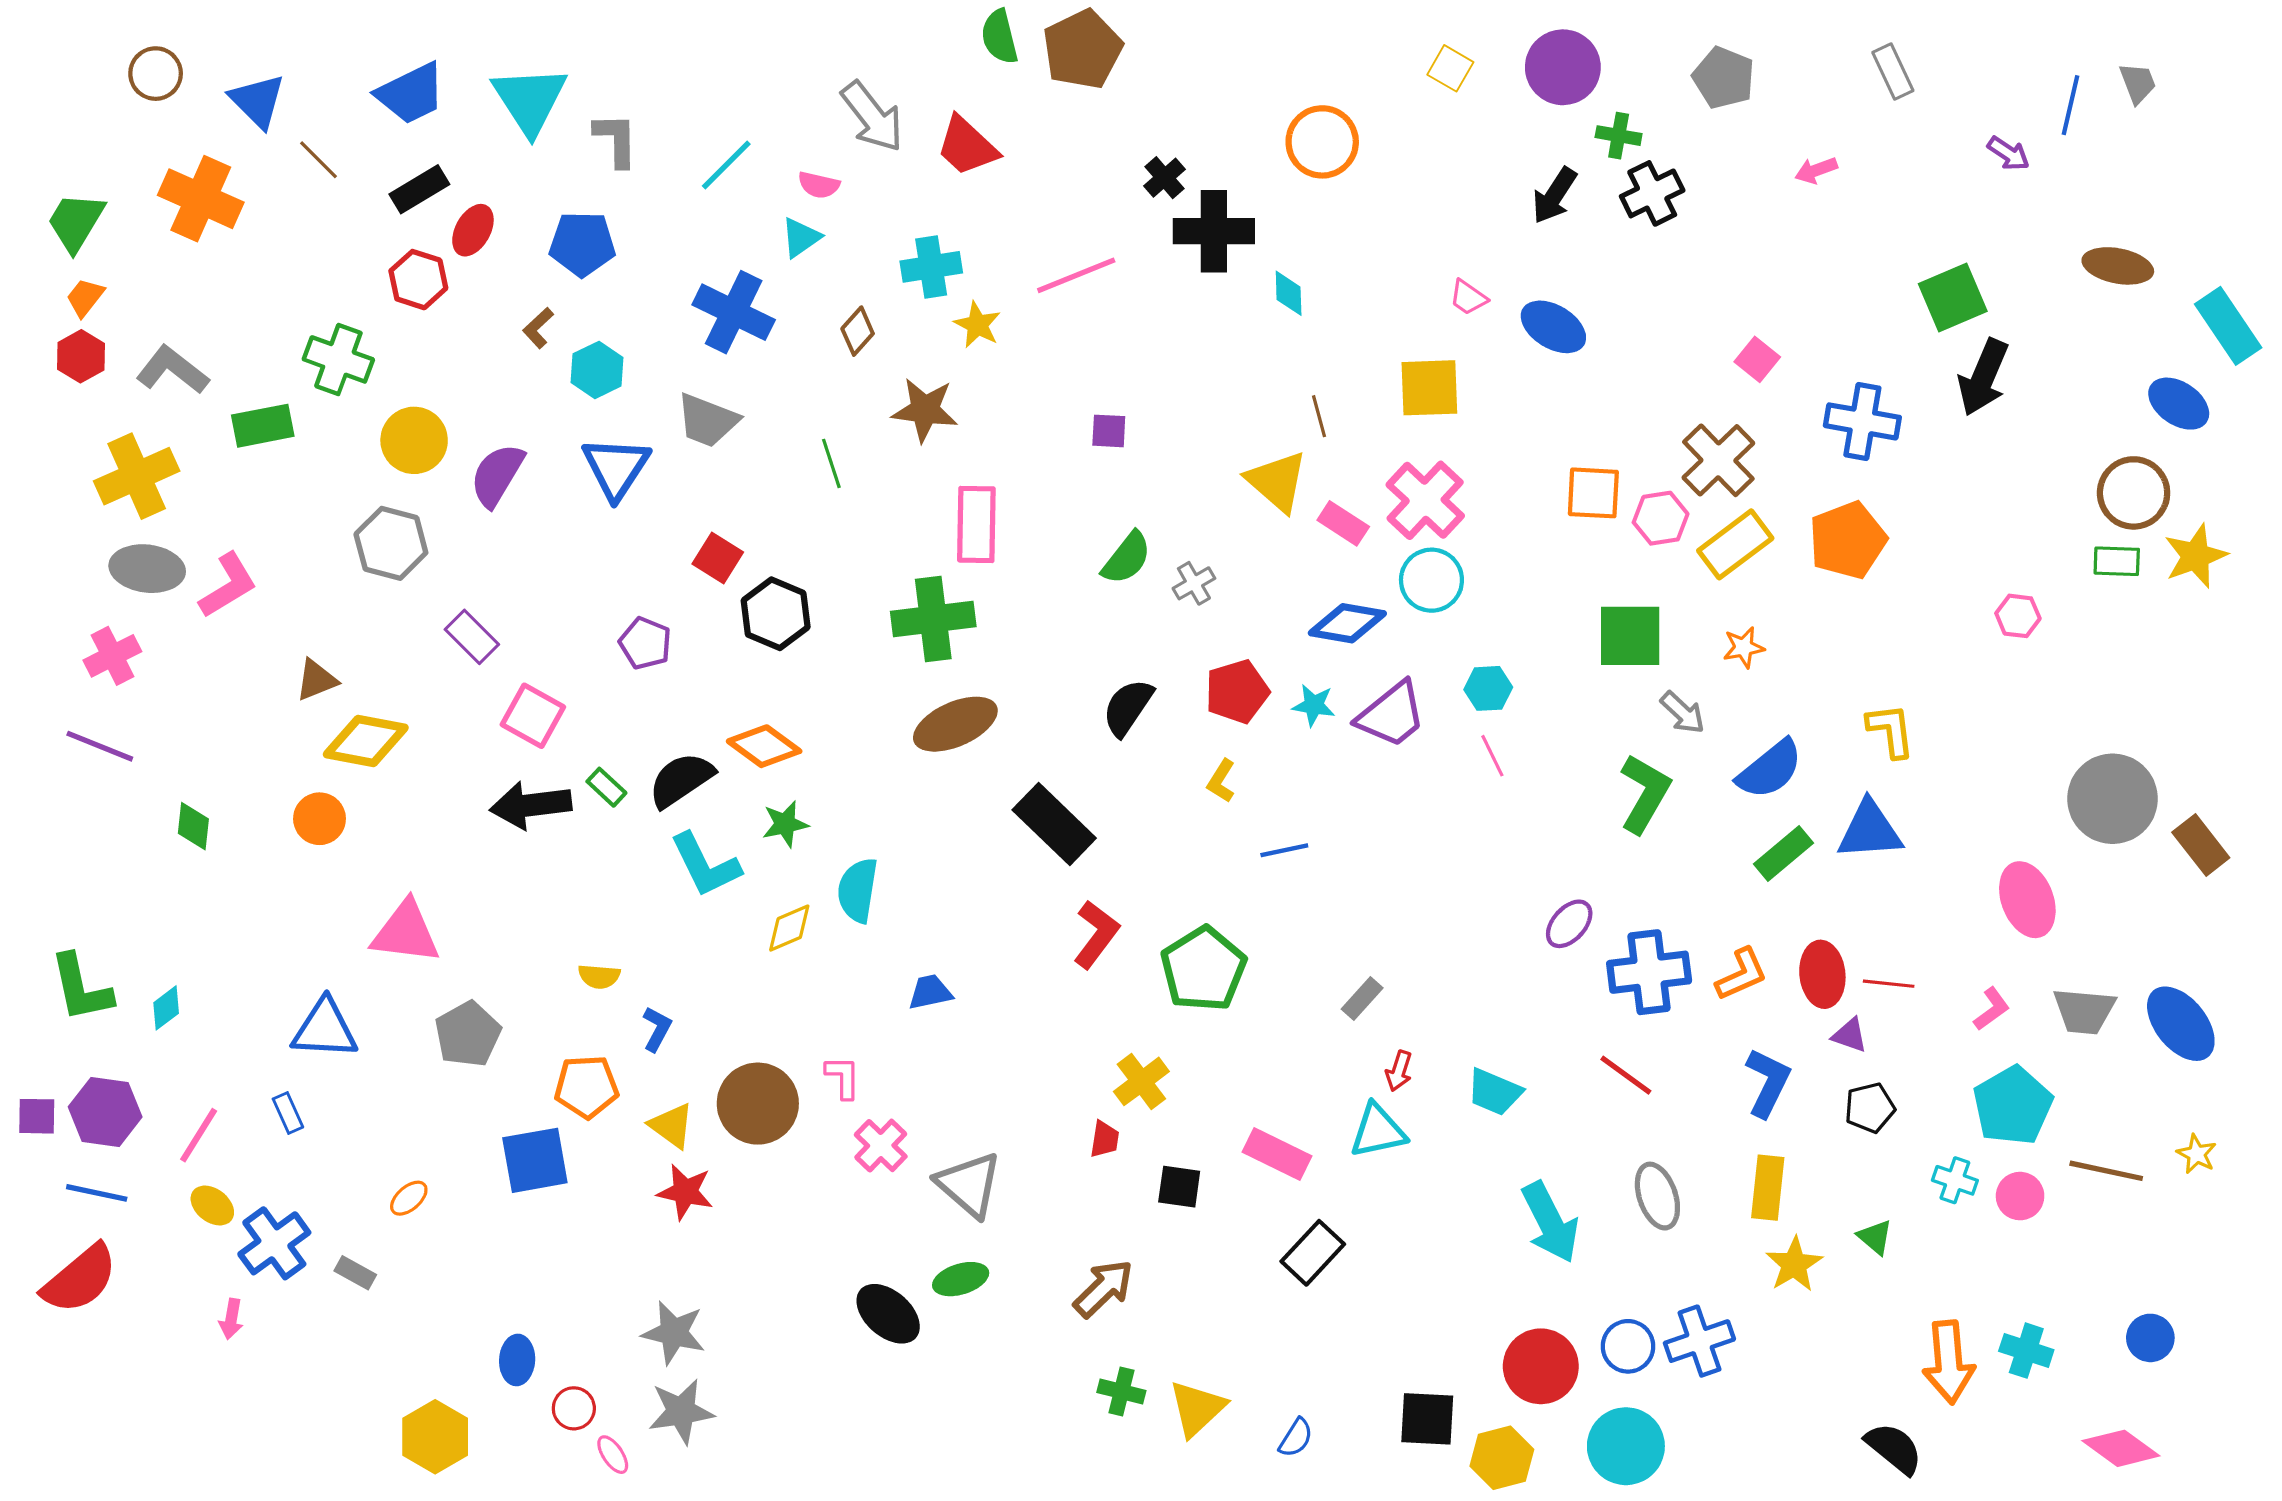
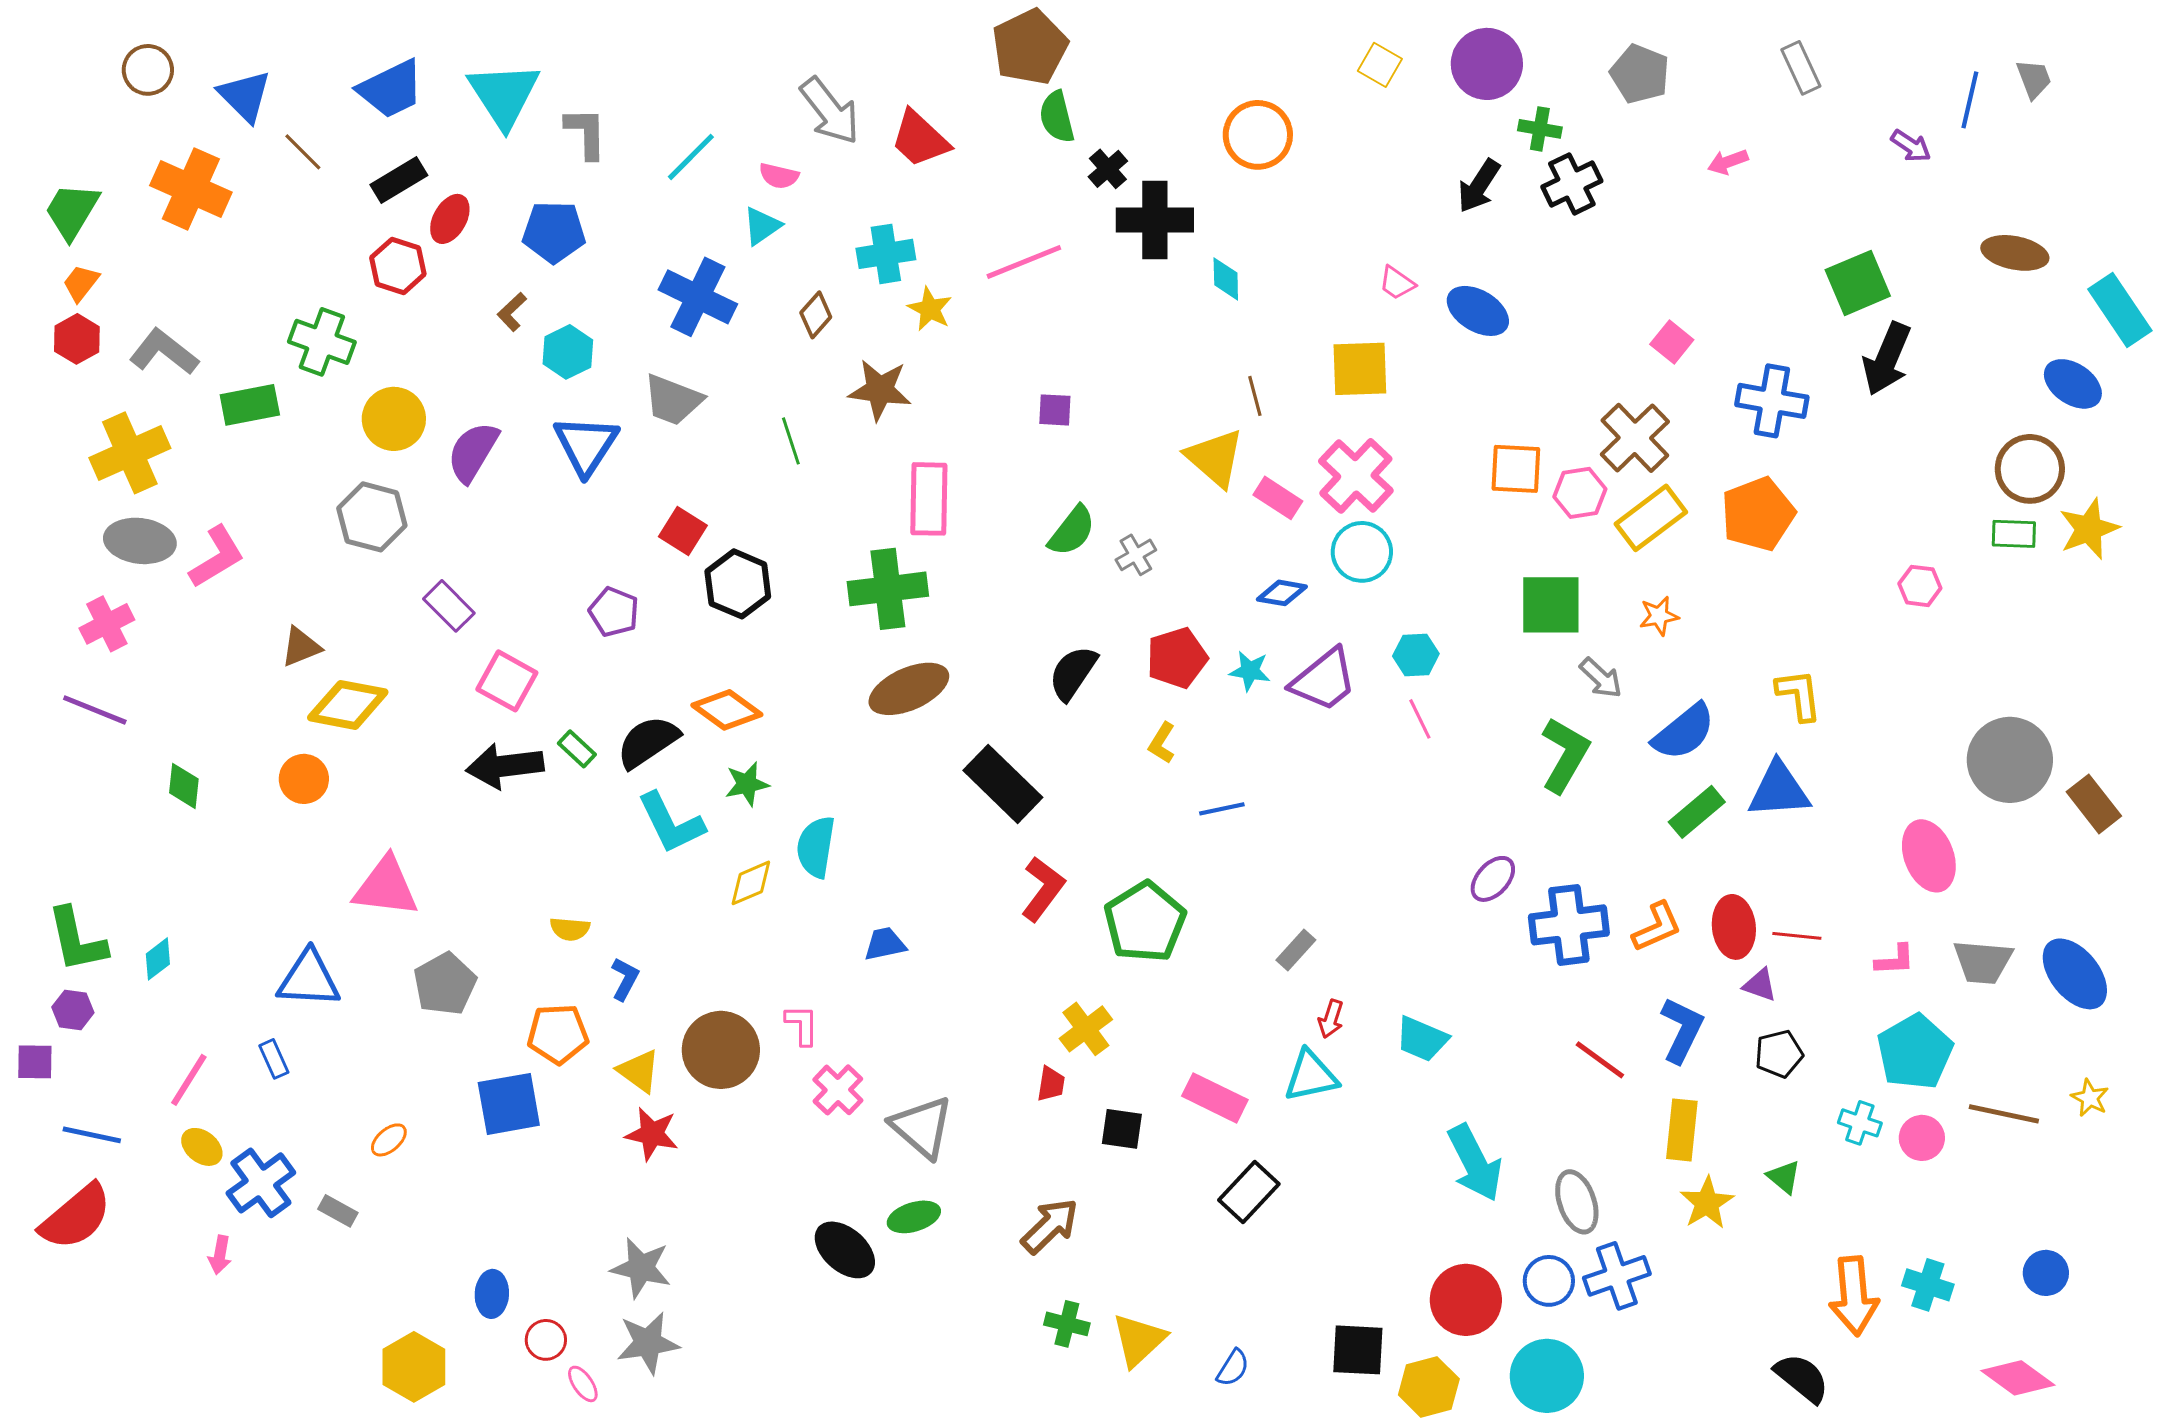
green semicircle: (1000, 37) -> (1057, 117), moved
blue diamond: (1347, 623) -> (1282, 593), size x0.7
pink L-shape: (1992, 1009) -> (1895, 960), turned 33
red line: (1626, 1075) -> (1600, 1060), moved
purple hexagon: (105, 1112) -> (73, 1010), moved, size x0.6
gray ellipse: (1657, 1196) -> (1577, 1202), moved

